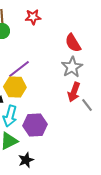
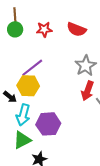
red star: (33, 17) -> (44, 29), moved
red semicircle: (73, 43) -> (76, 29), moved, turned -36

